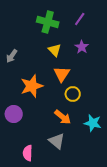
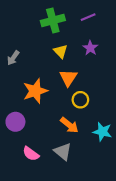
purple line: (80, 19) -> (88, 17), turned 32
green cross: (48, 22) -> (53, 20), turned -30
pink semicircle: (28, 153) -> (31, 154), moved, turned -56

